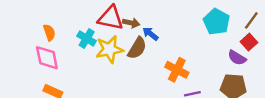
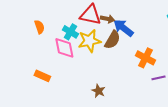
blue arrow: (150, 34) -> (123, 28), size x1.5
pink diamond: (47, 58) -> (64, 48), moved

